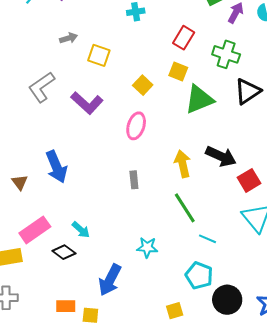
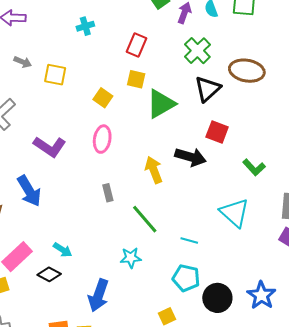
gray arrow: (69, 38) -> (23, 62), turned 48
green cross: (226, 54) -> (197, 51), moved, turned 36
purple L-shape: (87, 103) -> (50, 147), moved
red square: (249, 180) -> (217, 132), moved, turned -30
green line: (185, 208) -> (145, 219), moved

